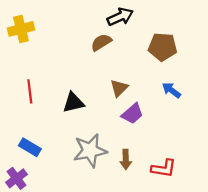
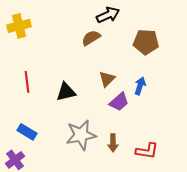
blue arrow: (171, 90) -> (140, 86), moved, turned 72

